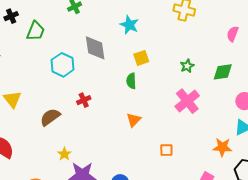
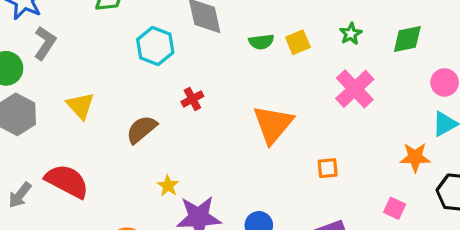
yellow square: (141, 58) -> (298, 42), moved
green semicircle: (131, 81) -> (261, 42), moved, turned -91
orange triangle: (134, 120) -> (273, 124), size x1.8

